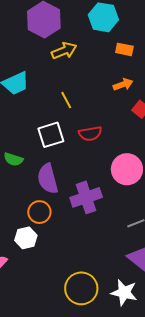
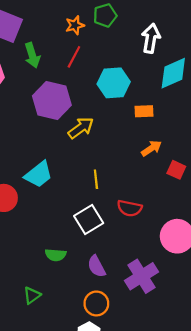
yellow line: (66, 100) -> (96, 179), turned 36
red semicircle: (90, 134) -> (130, 208), turned 35
purple semicircle: (48, 179) -> (96, 266), size x0.7

